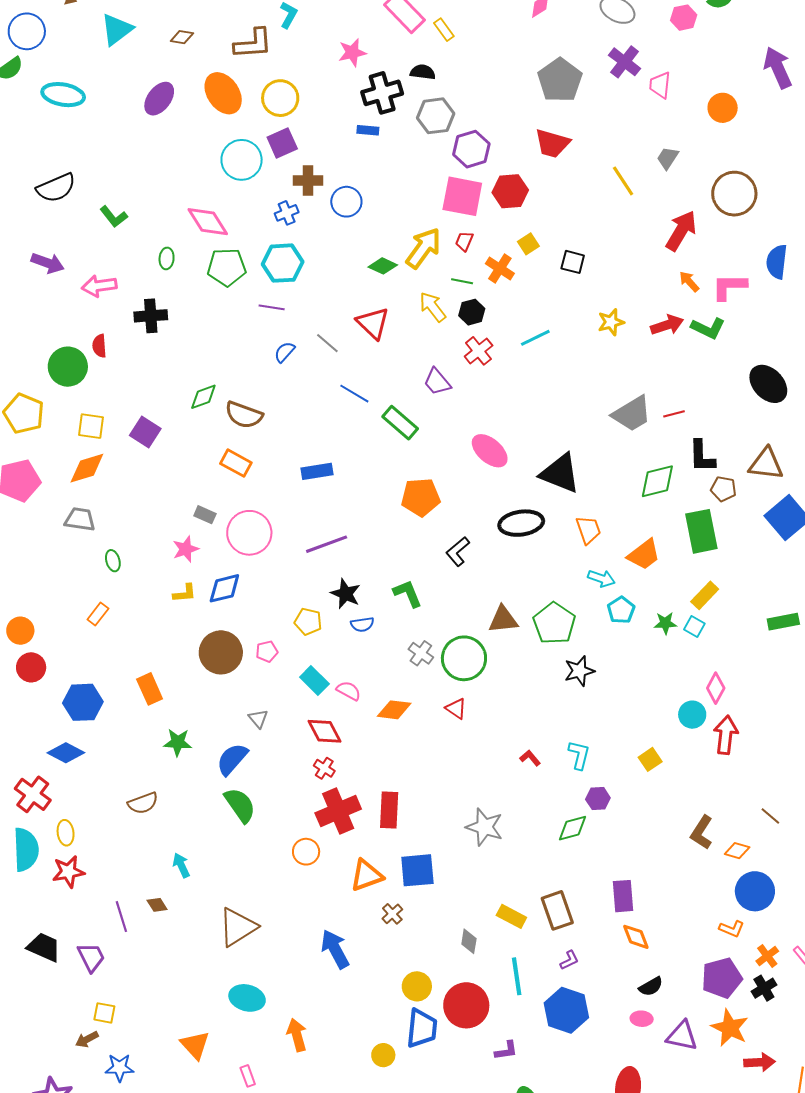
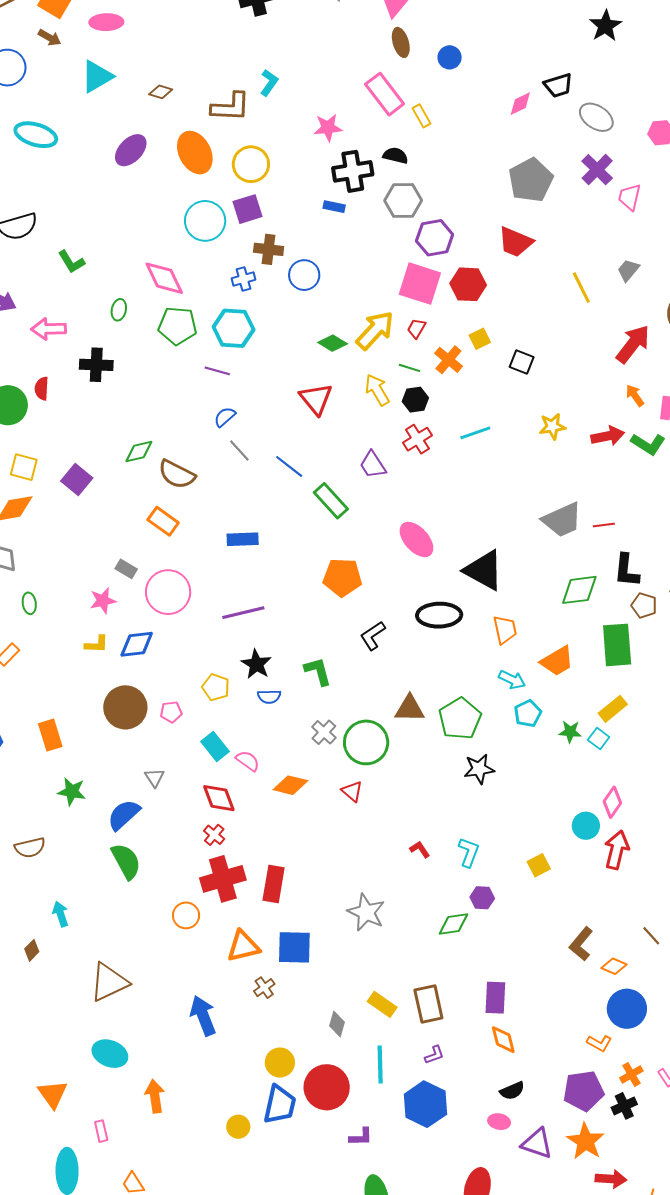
gray line: (327, 343) -> (239, 450), moved
brown diamond: (157, 905) -> (32, 950), turned 70

